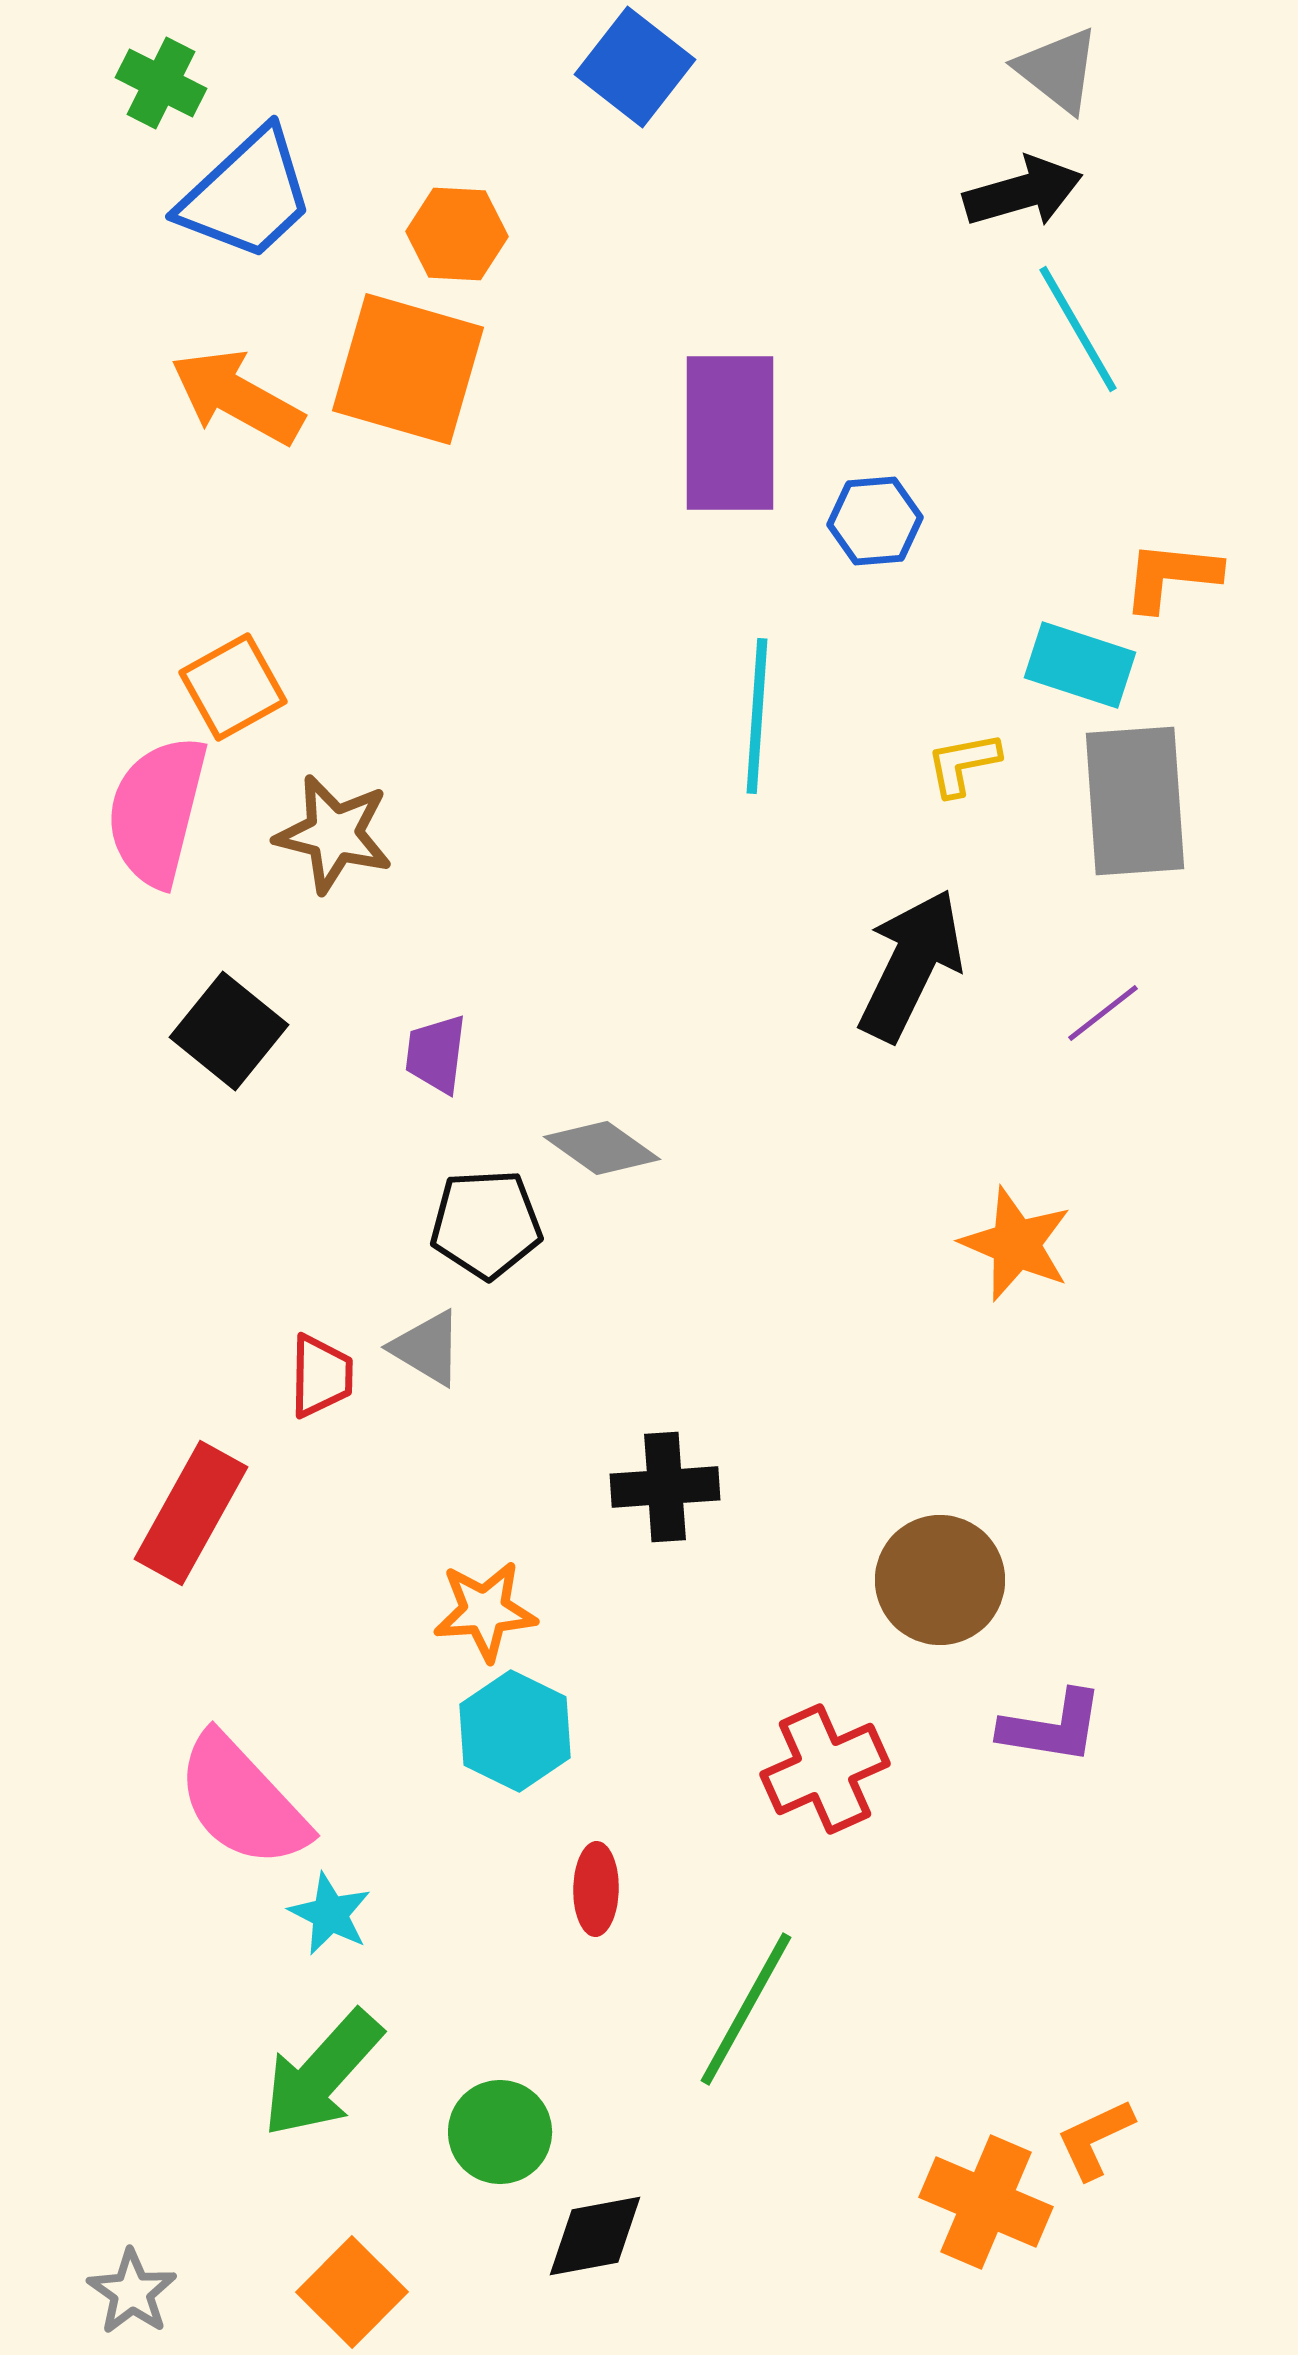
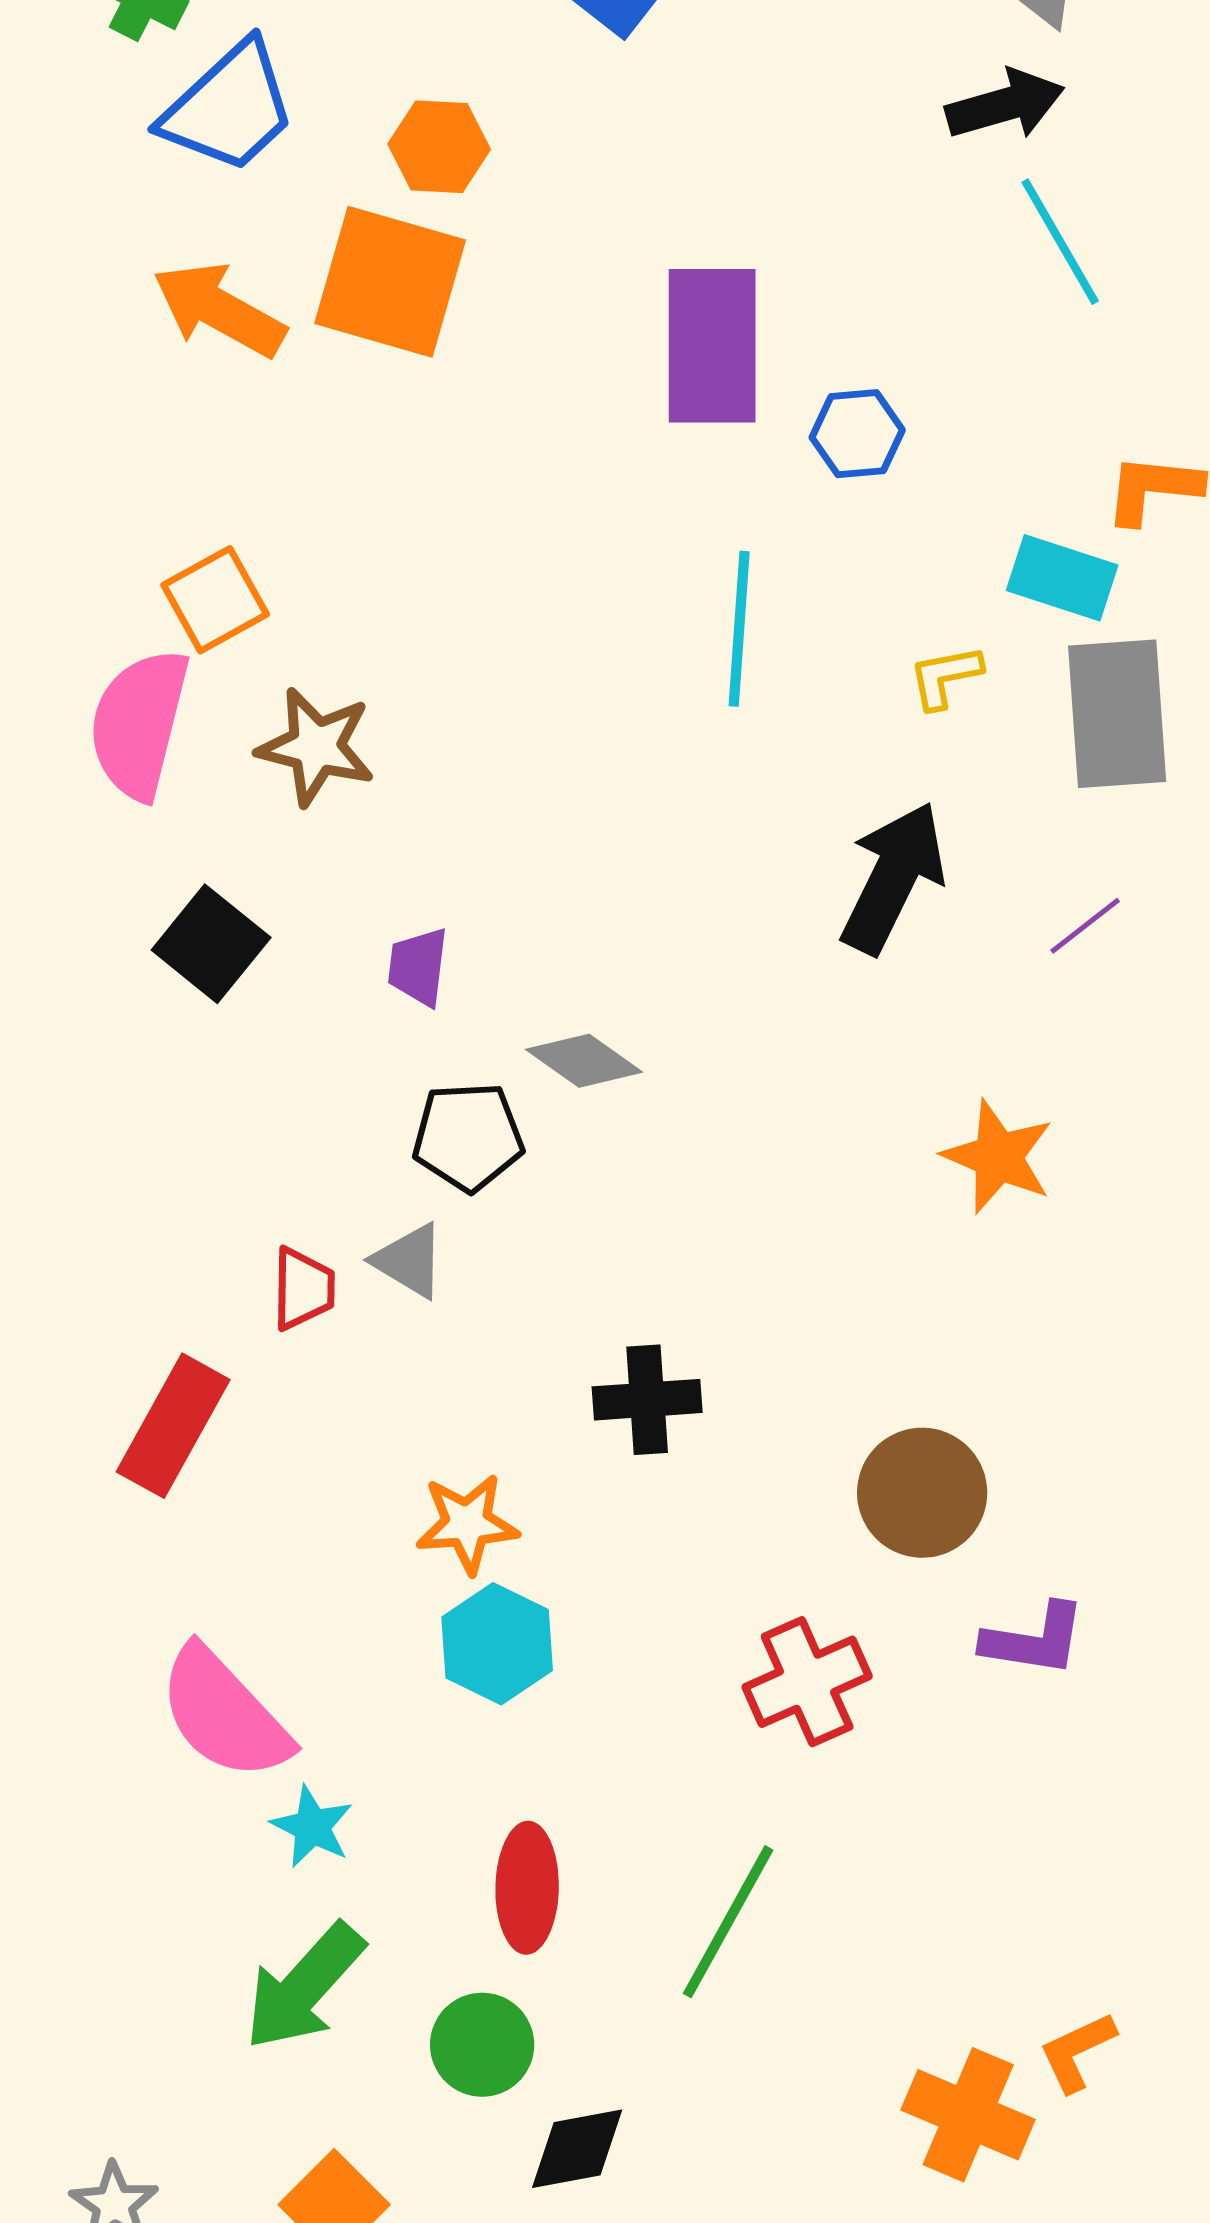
red ellipse: (596, 1889) -> (527, 1888), moved, size x1.4

